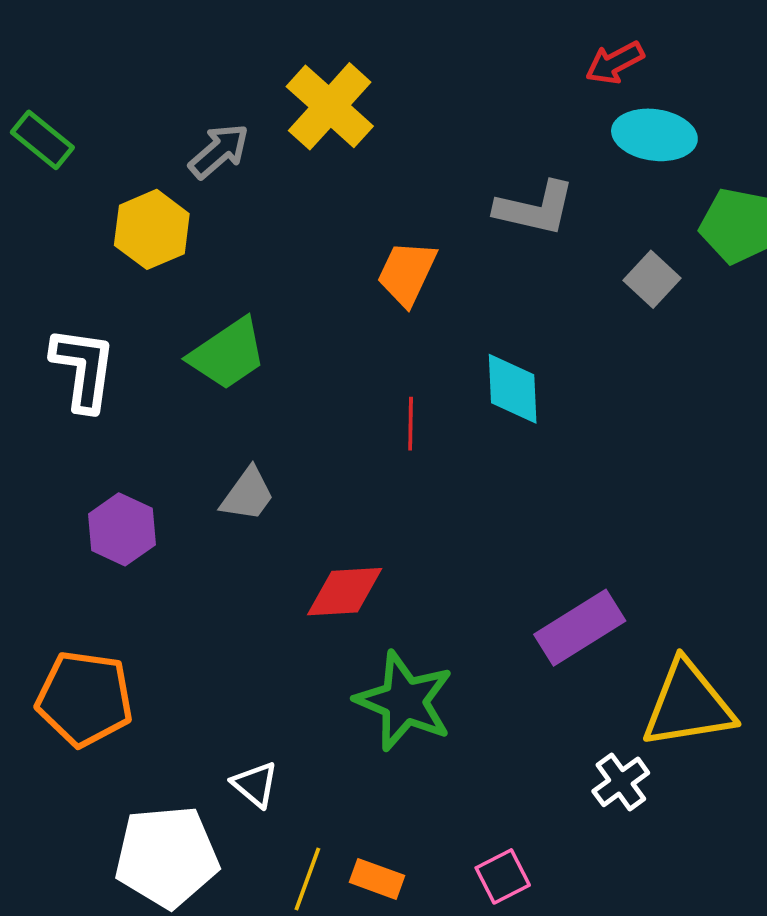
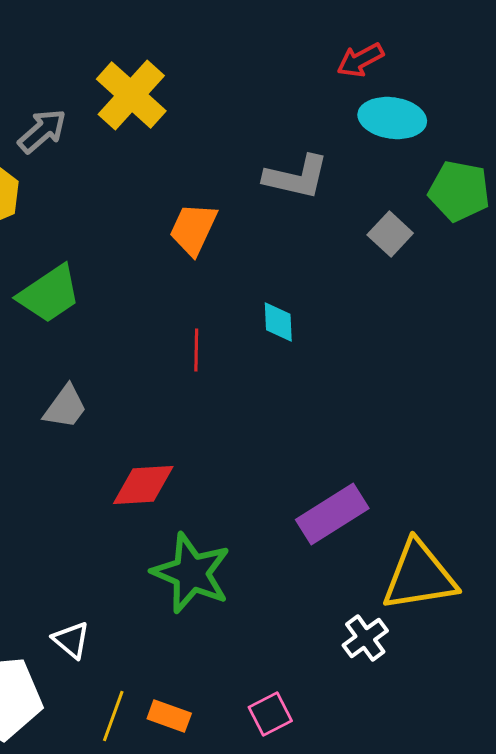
cyan diamond: (513, 389) -> (278, 322), size x0.7

